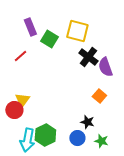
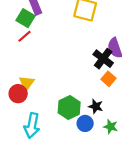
green square: (49, 39) -> (26, 18), moved
black cross: (88, 57) -> (103, 59), moved
green hexagon: (45, 135) -> (69, 107), moved

